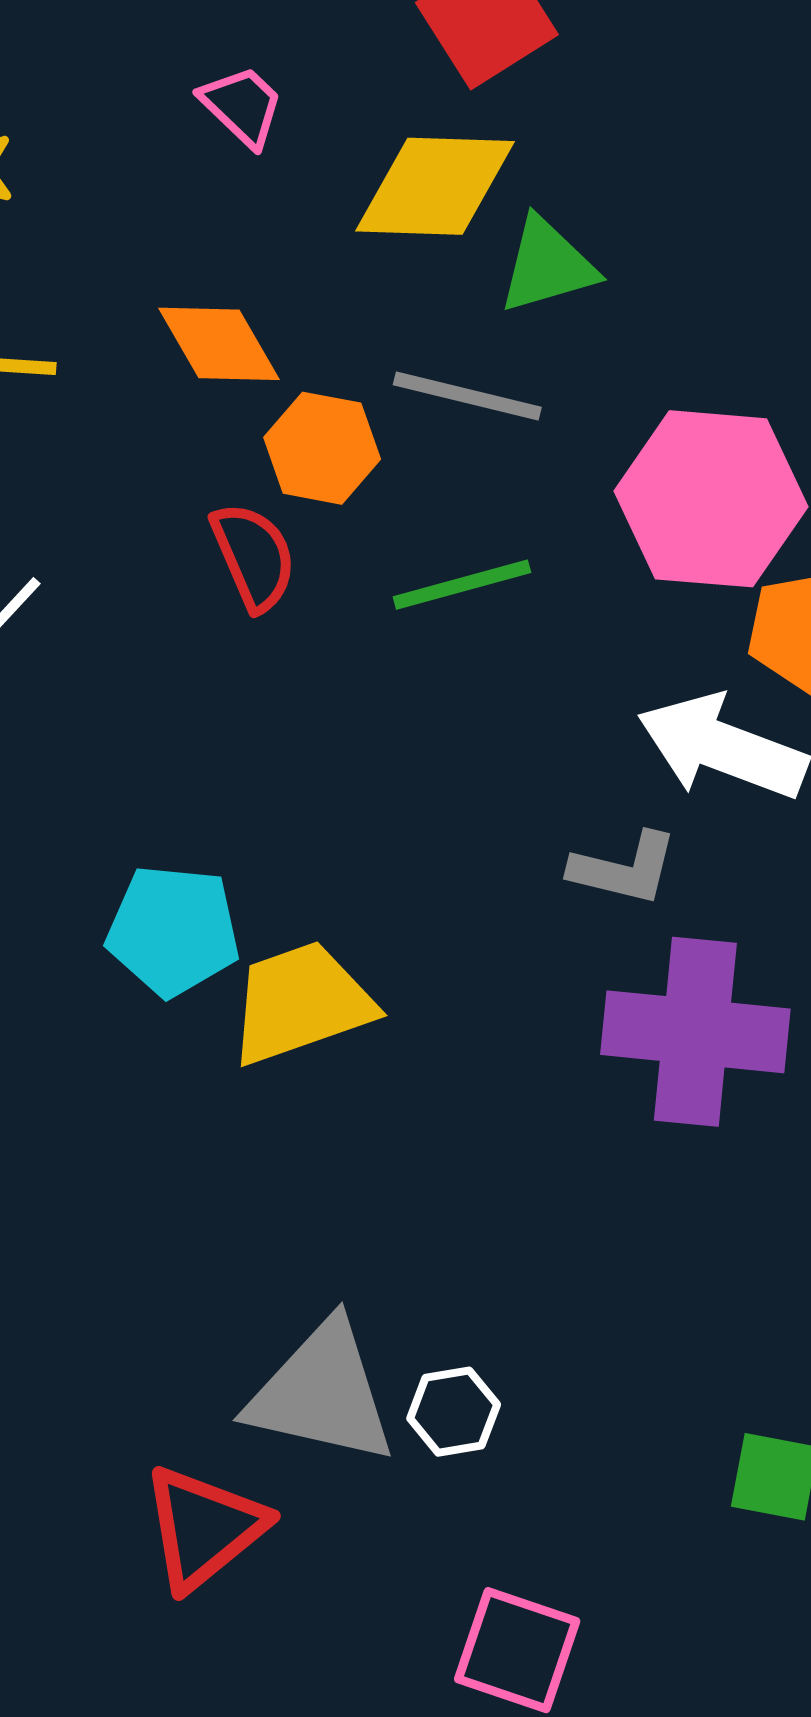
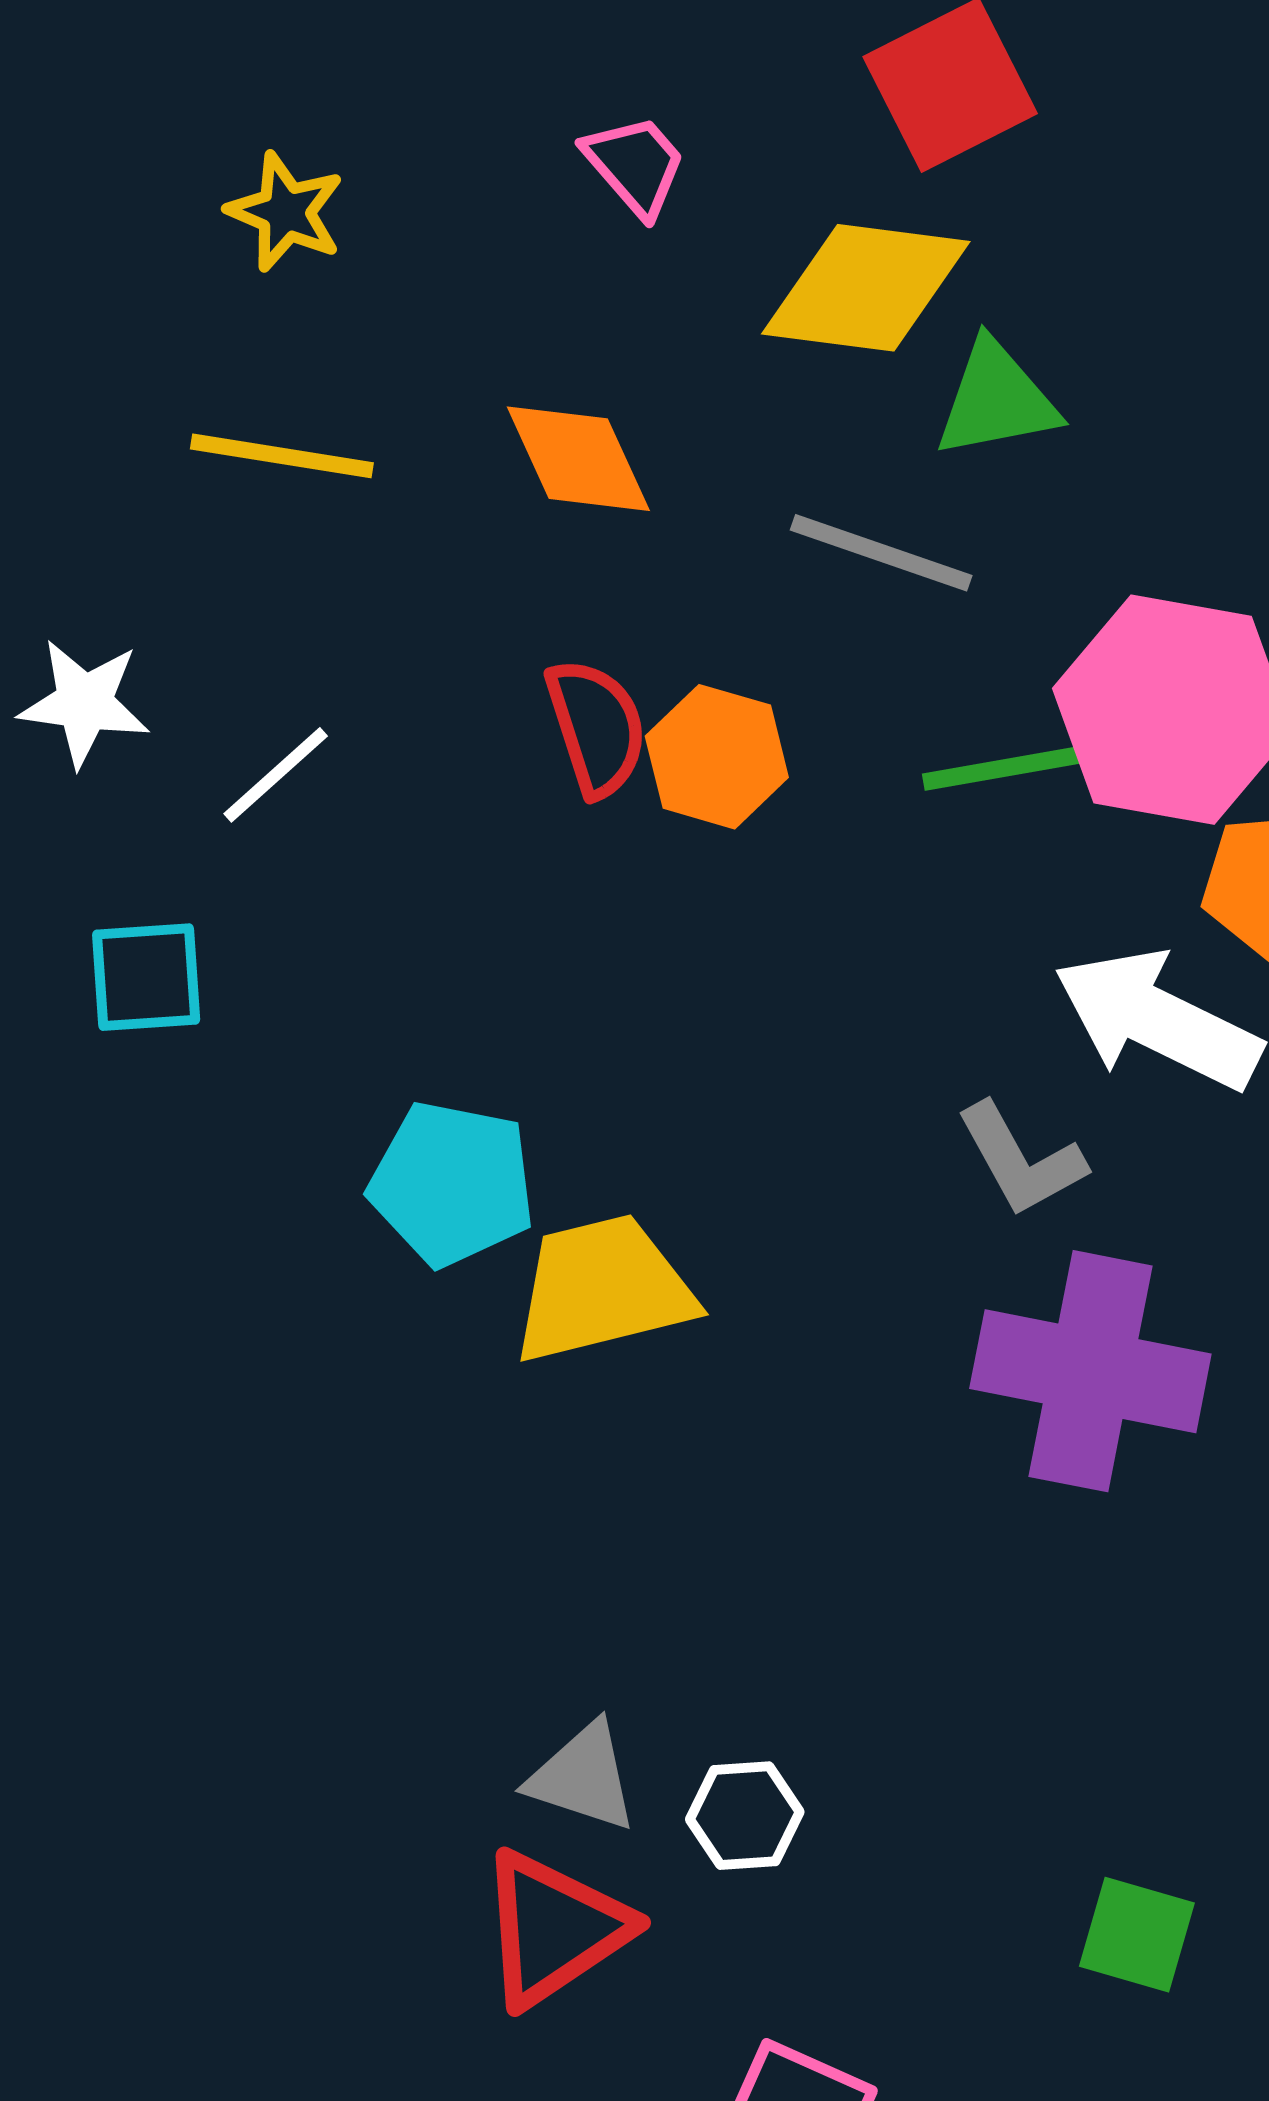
orange hexagon: (322, 448) -> (717, 757), moved
green line: (462, 585) -> (1010, 767), moved
gray L-shape: (624, 869) -> (1021, 1160), turned 42
gray triangle: (322, 1393) -> (583, 1777), size x0.6
red triangle: (204, 1528) -> (554, 1929), moved

